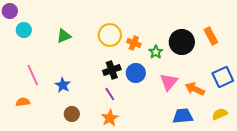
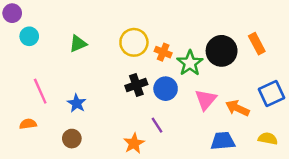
green star: (156, 52) -> (190, 63), size x1.5
purple line: (110, 94) -> (157, 125), moved
brown circle: (72, 114) -> (72, 139), moved
yellow semicircle: (220, 114) -> (268, 139), turned 35

